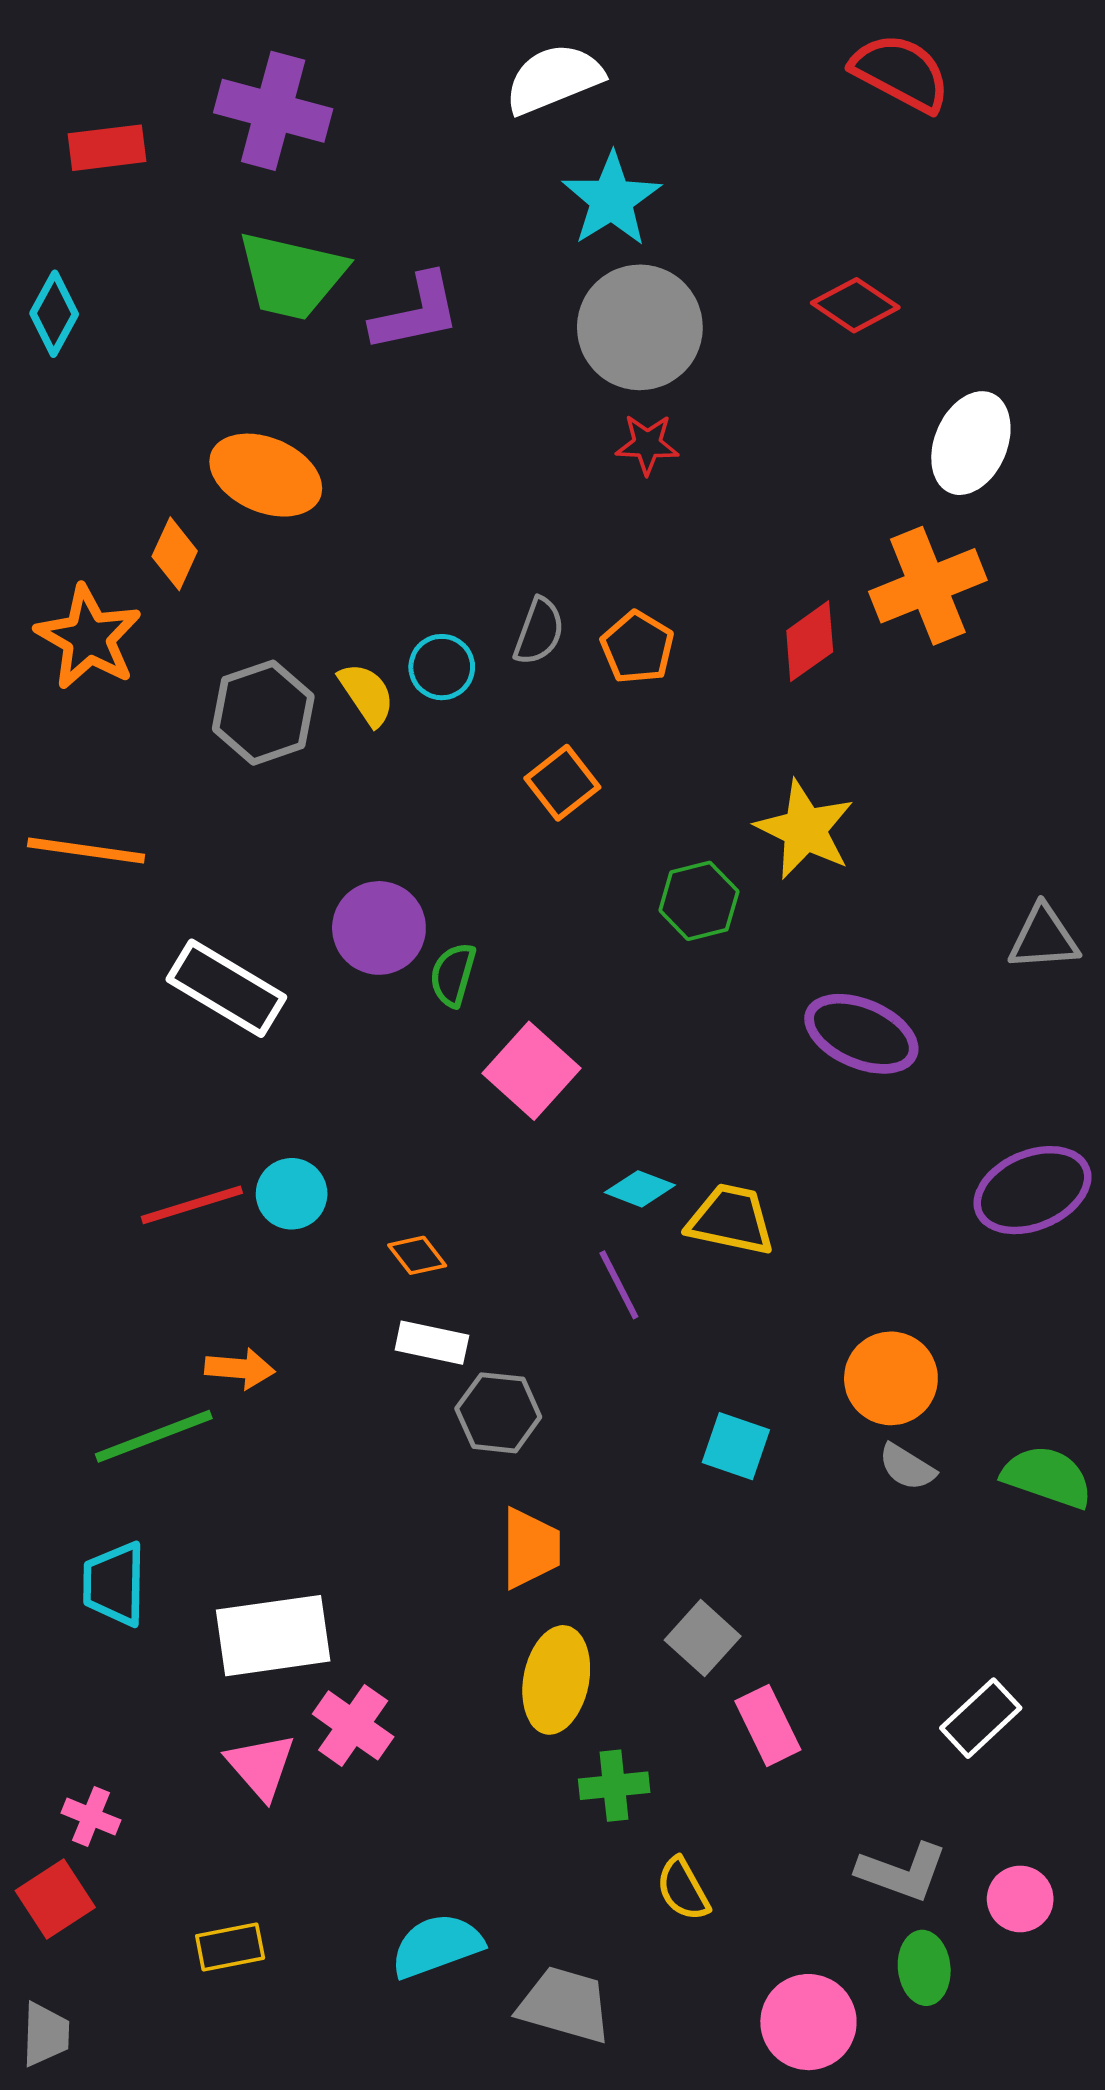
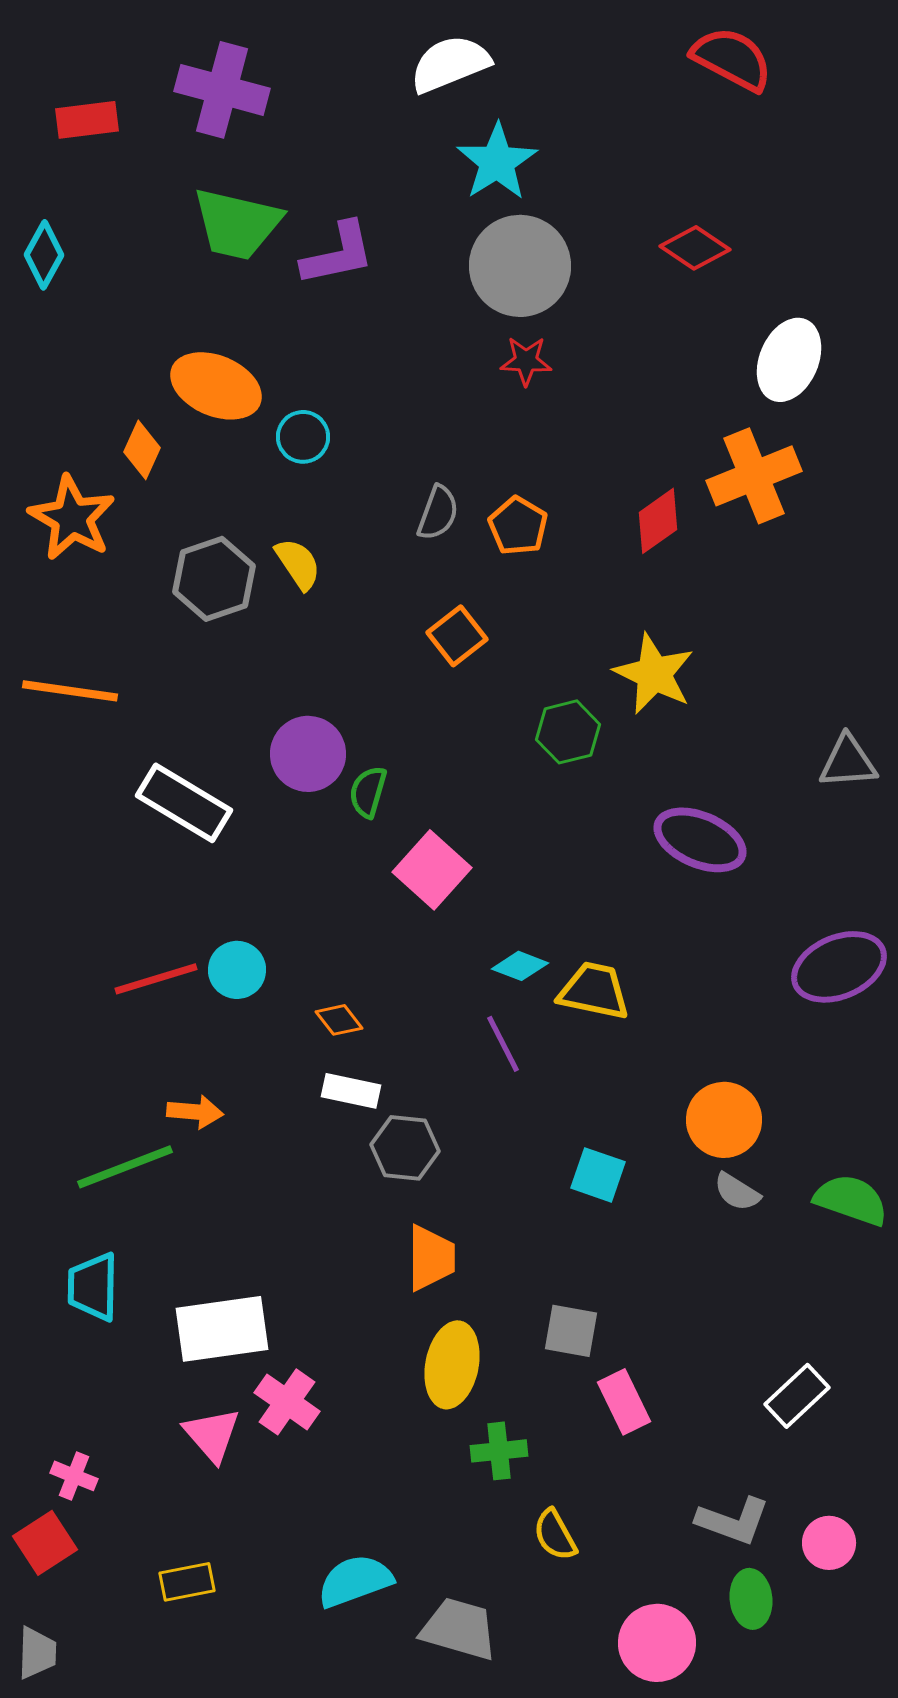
cyan circle: (442, 667) -> (303, 437), moved
gray square: (703, 1638) -> (571, 1331), turned -32

